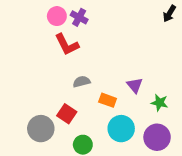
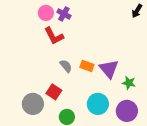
gray semicircle: (82, 82) -> (66, 66), turned 64
purple triangle: (135, 85) -> (109, 69), size x1.5
orange rectangle: (108, 100) -> (87, 66), moved

